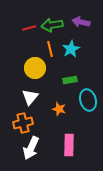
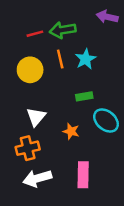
purple arrow: (81, 22) -> (107, 17), moved
yellow circle: (35, 68) -> (30, 70), moved
cyan ellipse: (88, 100) -> (106, 120), turned -35
white arrow: (31, 148) -> (37, 178), turned 50

